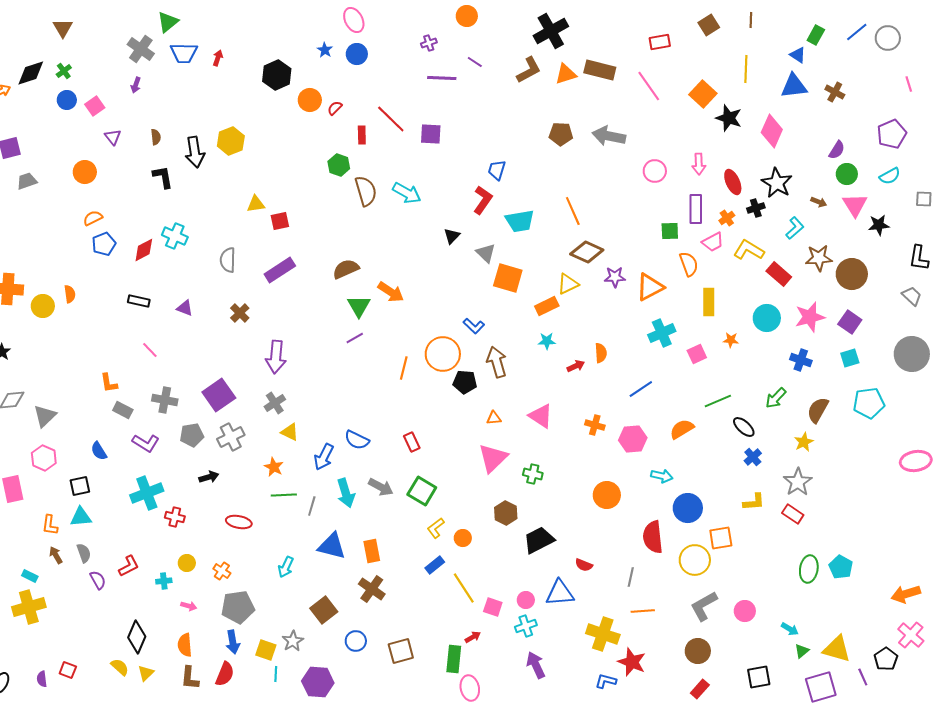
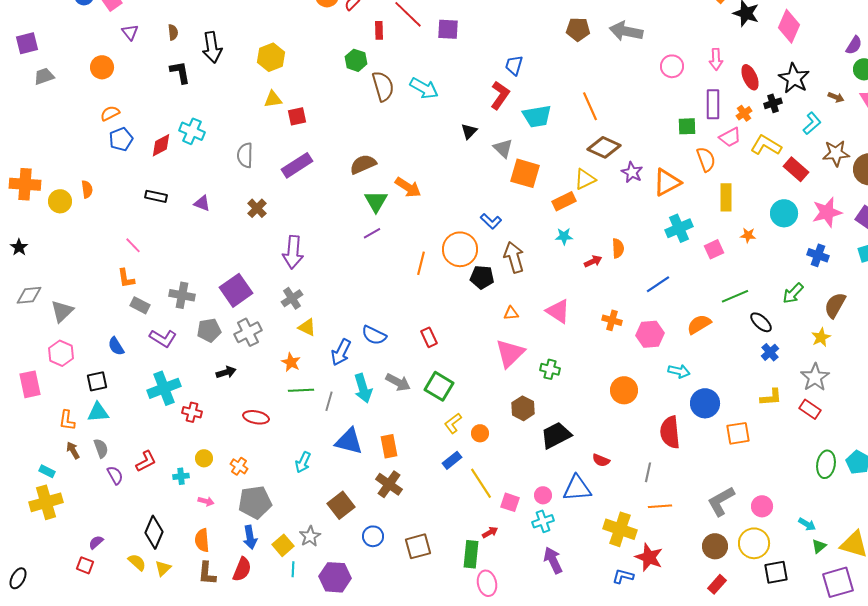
yellow hexagon: (231, 141) -> (271, 57), moved
purple star: (615, 277) -> (632, 172), turned 30
pink line: (150, 350) -> (133, 245), moved
yellow circle: (695, 560) -> (754, 543), moved
yellow square: (266, 650) -> (283, 545), turned 30
purple semicircle: (42, 679) -> (96, 542), moved, turned 56

